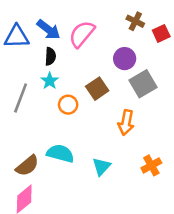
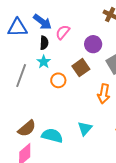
pink semicircle: (82, 34) -> (63, 32), moved, size x0.7
purple circle: (125, 59) -> (93, 44), moved
cyan semicircle: (60, 153) -> (52, 136), moved

